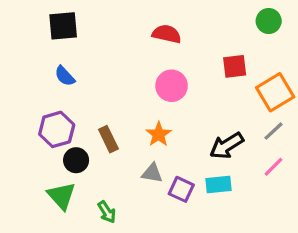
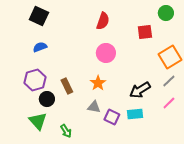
black square: (63, 26) -> (39, 16), turned 30
red semicircle: (167, 34) -> (103, 21), turned 96
red square: (235, 66) -> (145, 32), moved
blue semicircle: (65, 76) -> (40, 47), turned 112

